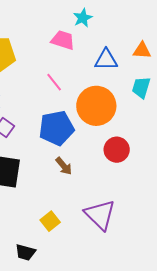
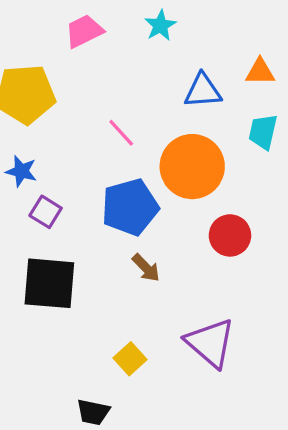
pink trapezoid: (63, 40) -> (84, 31), moved, turned -40

